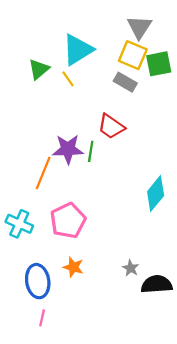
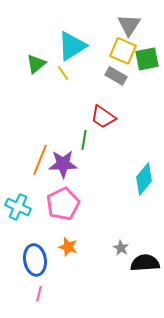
purple star: (68, 149) -> (63, 164), moved

